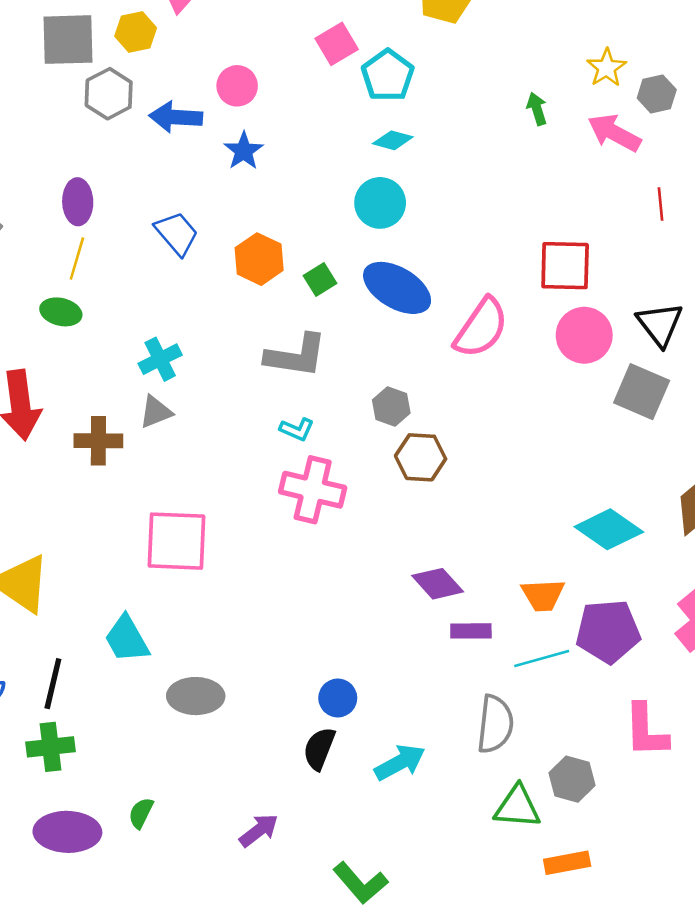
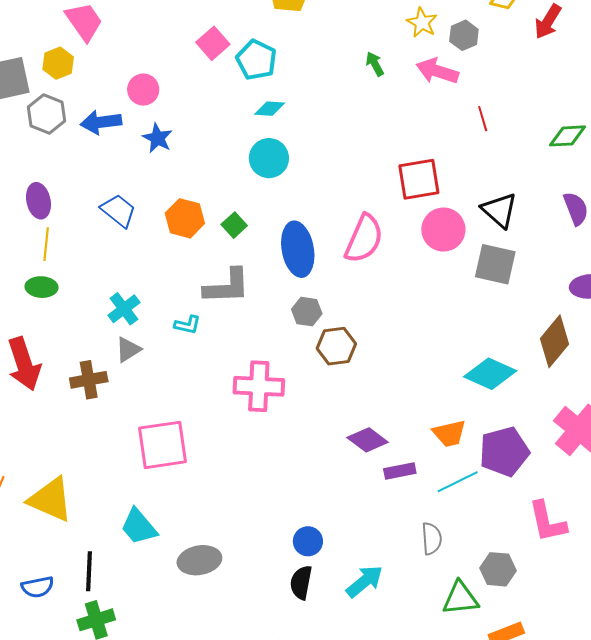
blue ellipse: (397, 288) -> (298, 249), moved, turned 60
cyan L-shape: (297, 429) -> (187, 325), moved
gray semicircle: (495, 724) -> (432, 539), size x0.7

